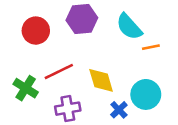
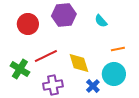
cyan semicircle: (129, 27) -> (101, 21), size x0.6
orange line: (151, 47) -> (118, 49), moved

